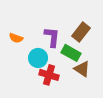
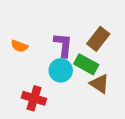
cyan circle: (38, 58) -> (61, 70), moved
red cross: (49, 75) -> (34, 98), moved

